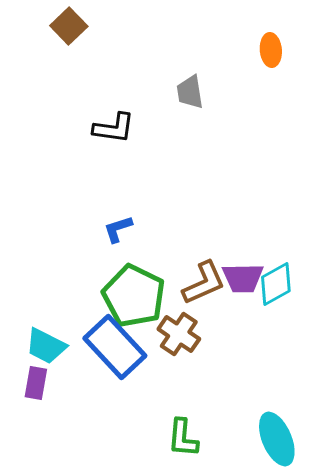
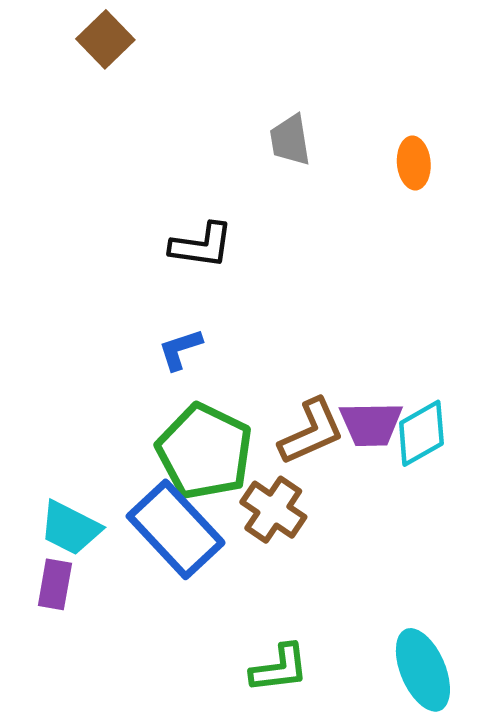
orange ellipse: (271, 50) -> (414, 163), moved
black L-shape: (114, 128) -> (202, 245), moved
green L-shape: (183, 438) -> (279, 668), turned -102

